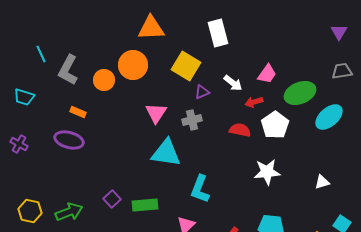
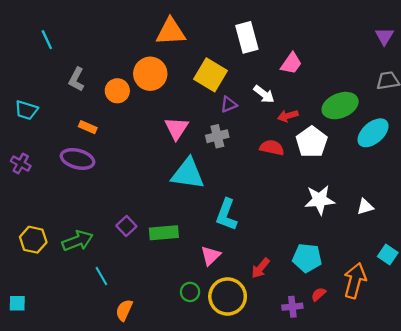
cyan line: (41, 54) -> (47, 40), moved
gray L-shape: (68, 70) -> (76, 79), size x0.7
pink trapezoid: (267, 74) -> (291, 63), moved
white star: (267, 172) -> (320, 200), moved

